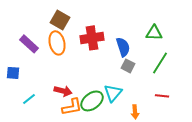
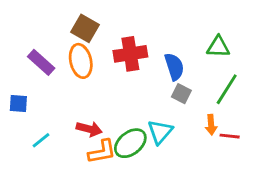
orange arrow: (135, 112) -> (211, 125), moved

